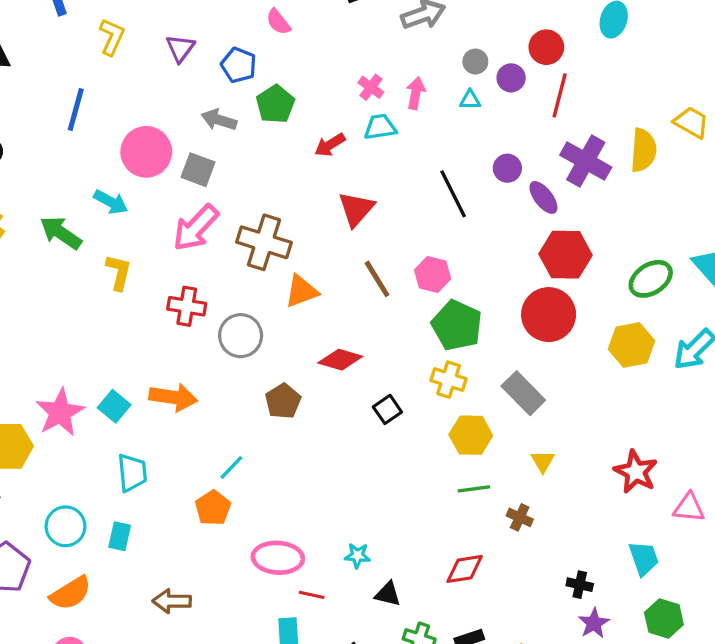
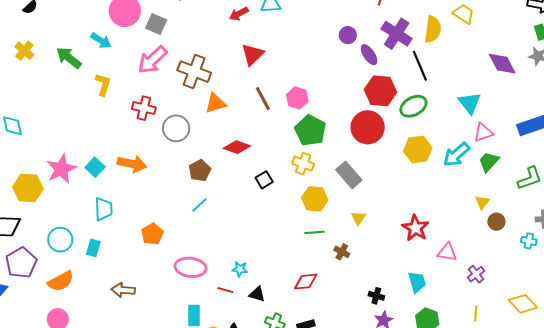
black line: (453, 194) -> (420, 66), moved
green ellipse: (651, 279) -> (413, 106), moved
cyan line: (231, 468) -> (199, 205), moved
red line: (312, 595) -> (225, 290), moved

